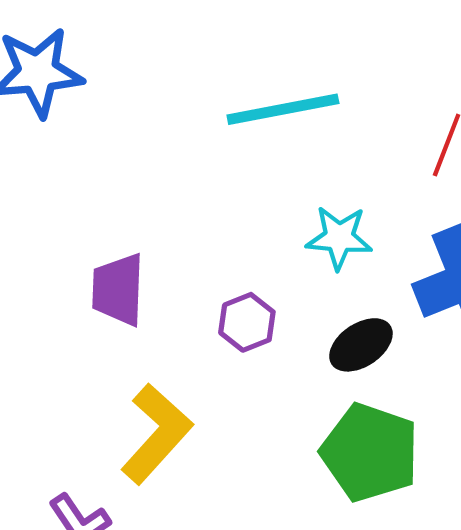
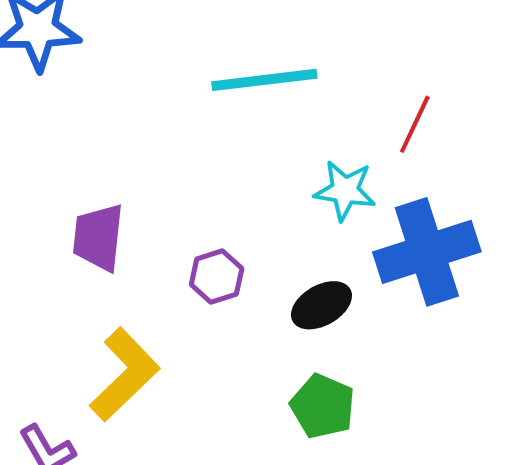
cyan star: (339, 238) -> (345, 190), moved
green pentagon: (370, 452) -> (323, 406), size x0.7

